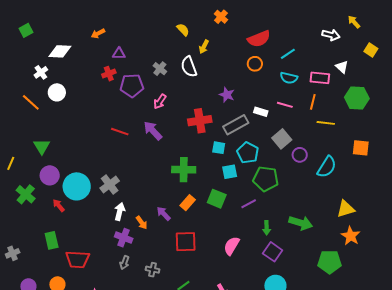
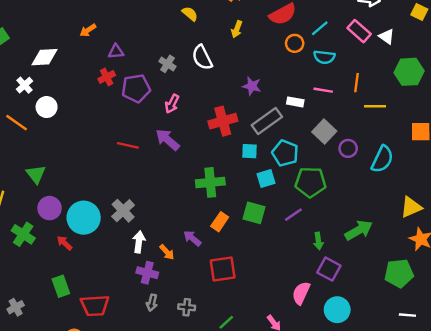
yellow arrow: (204, 47) -> (237, 29), moved
orange circle: (255, 64) -> (295, 43), moved
pink rectangle: (320, 78) -> (359, 31), moved, turned 42
green arrow: (301, 223) -> (359, 230), turned -40
pink semicircle: (232, 246) -> (301, 293), moved

